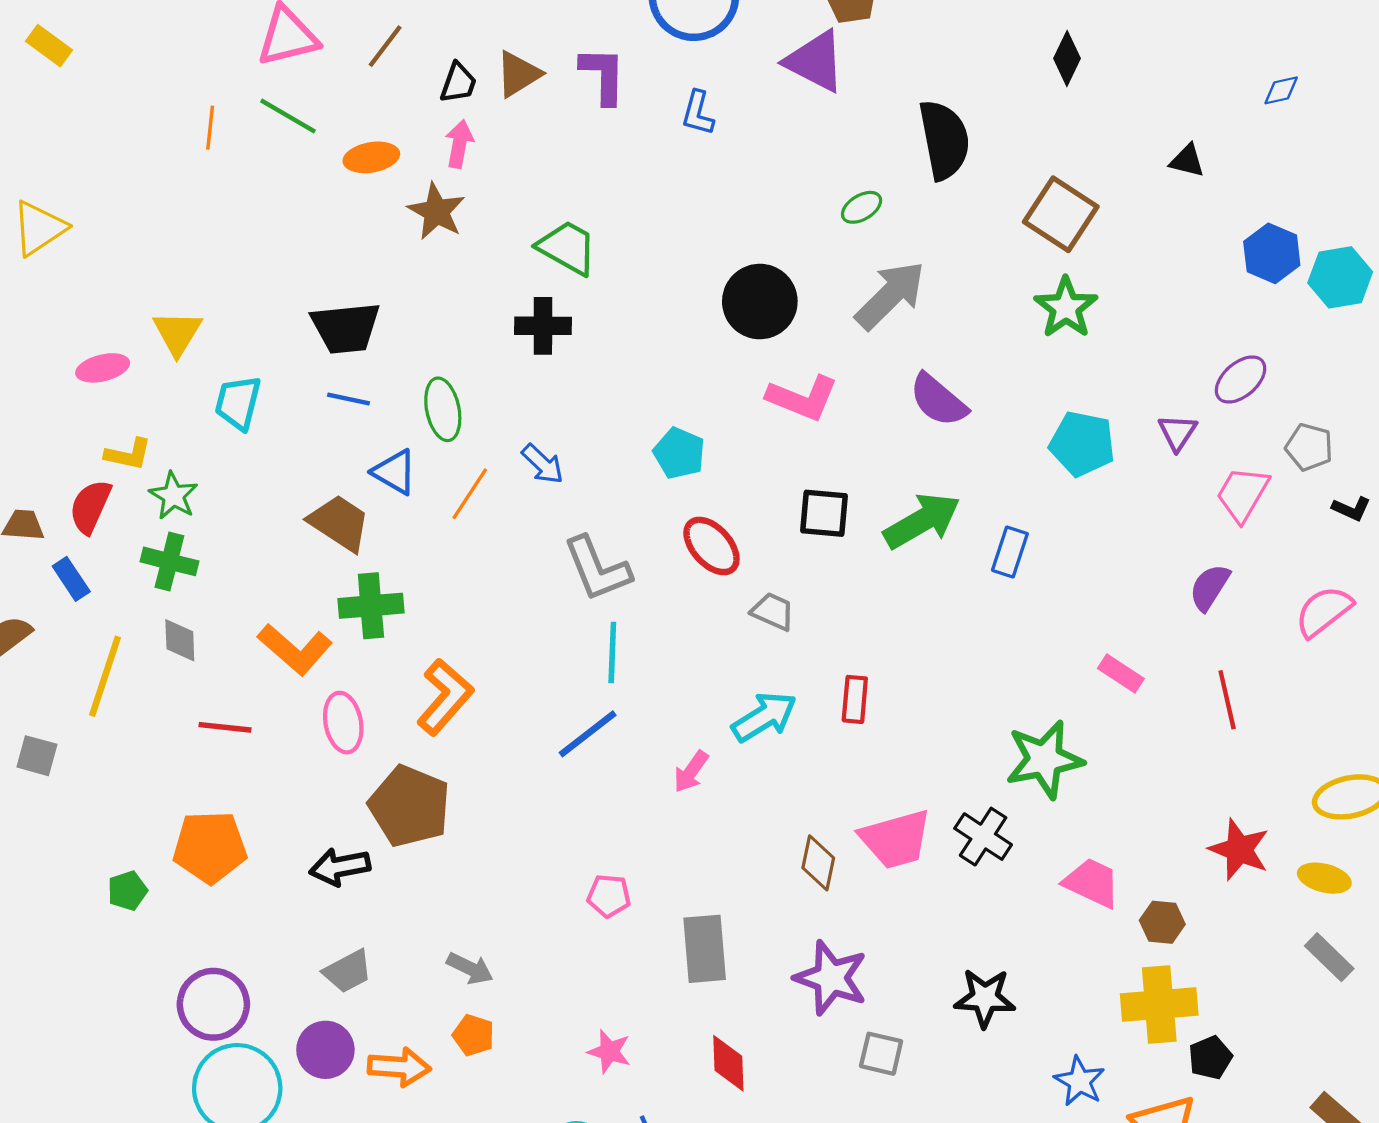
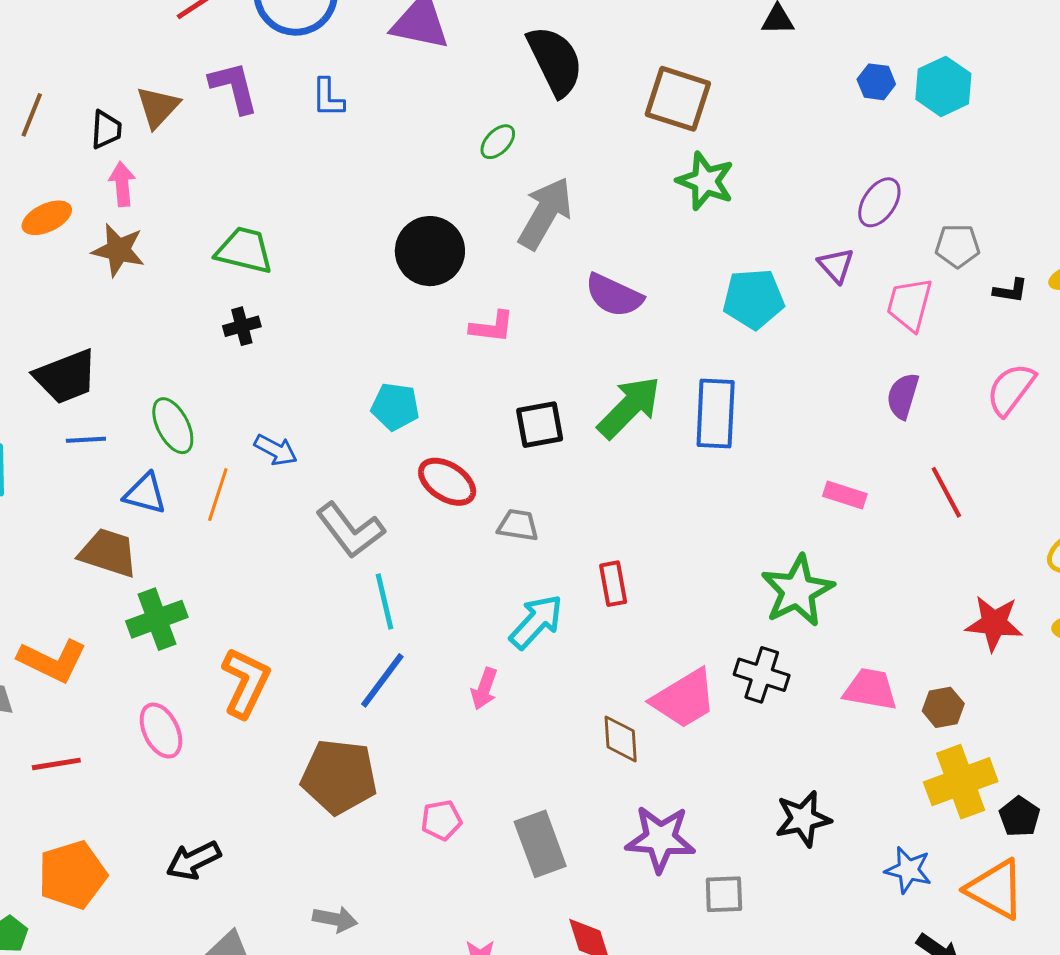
blue hexagon: (1272, 253) -> (876, 82), size x0.7
black cross: (543, 326) -> (242, 326), size x0.7
pink L-shape: (803, 398) -> (492, 327), size x0.7
blue rectangle: (1010, 552) -> (716, 414), size x1.5
orange L-shape: (295, 649) -> (52, 661), moved
brown pentagon: (410, 806) -> (339, 777), moved

